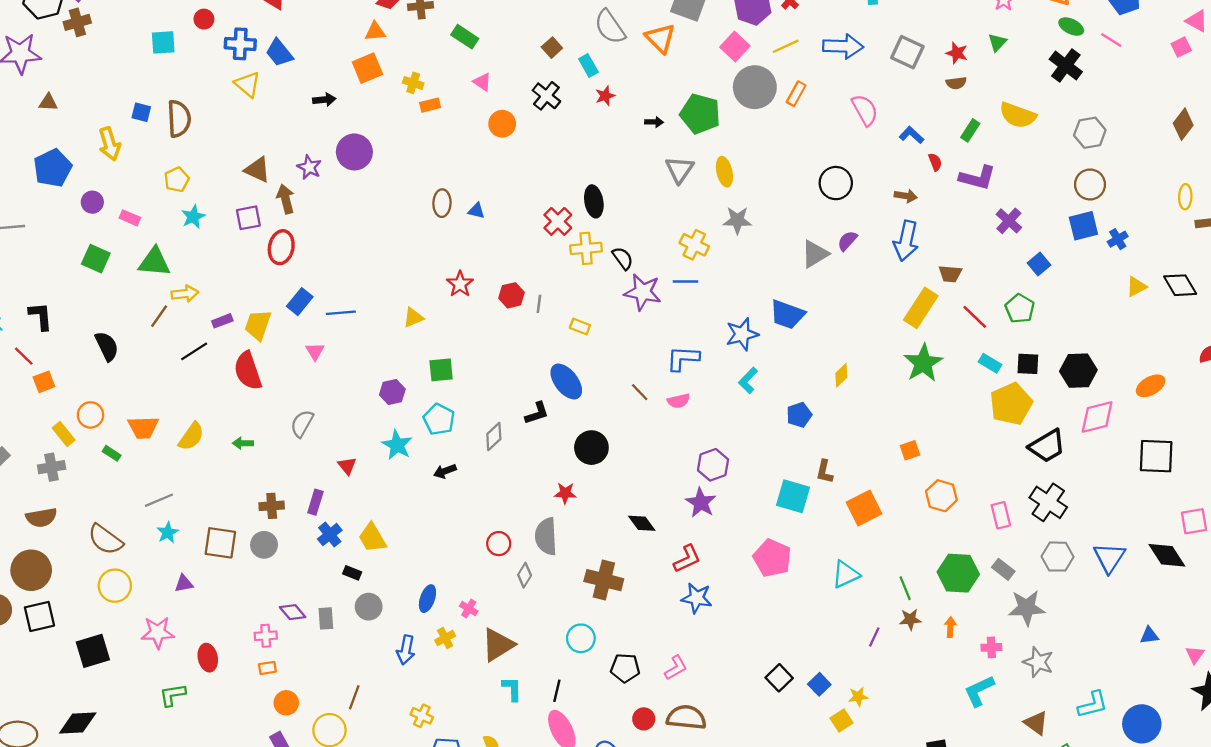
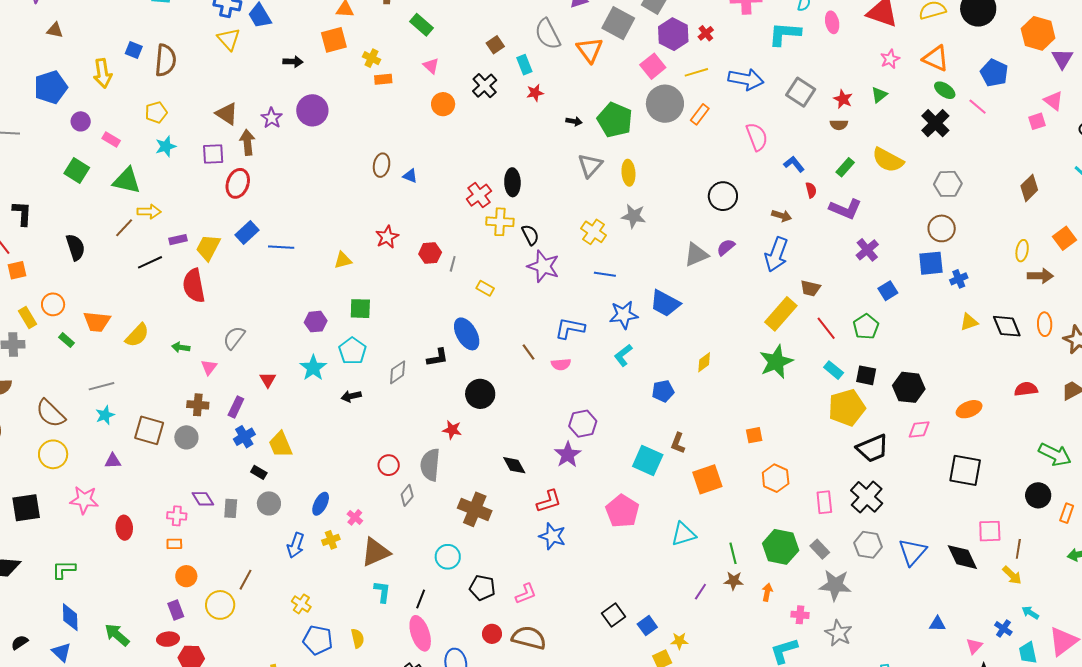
blue line: (686, 281) -> (605, 274), moved
pink triangle: (315, 351) -> (209, 367), moved
pink diamond: (1097, 417) -> (919, 429), size x0.7
green L-shape: (173, 695) -> (64, 570), moved

